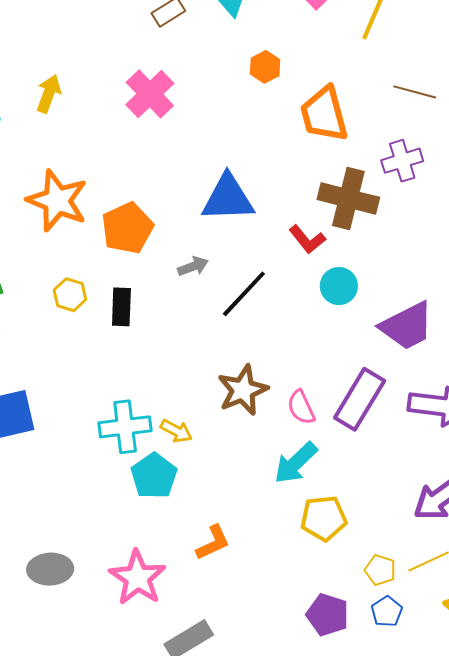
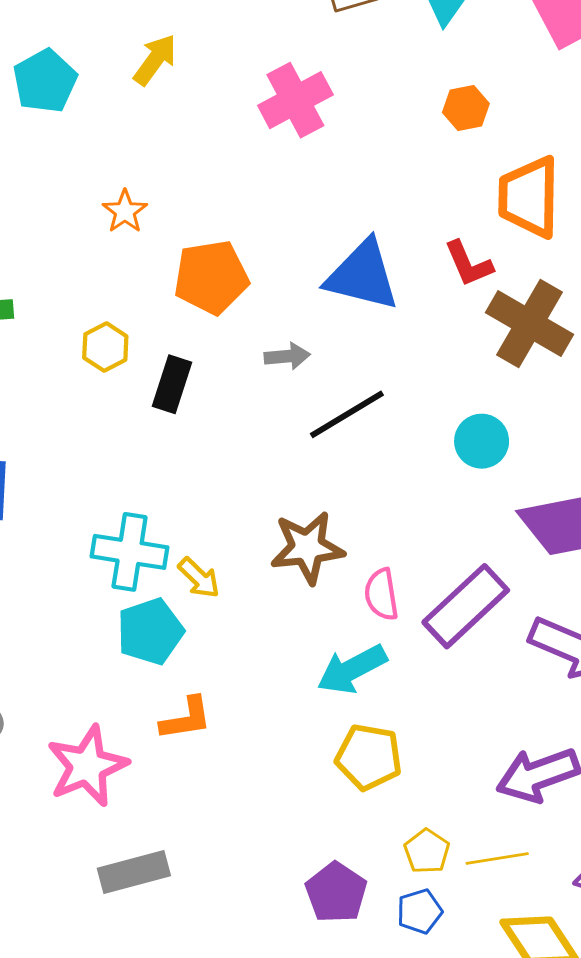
orange star: (57, 201) -> (125, 211), size x0.5
red L-shape: (307, 239) -> (469, 264), moved
orange L-shape: (213, 543) -> (186, 719), moved

